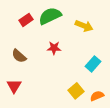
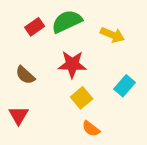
red star: (54, 48) -> (72, 64), size x1.5
yellow square: (76, 91) -> (82, 98), moved
orange semicircle: (97, 96) -> (91, 129), moved, turned -120

